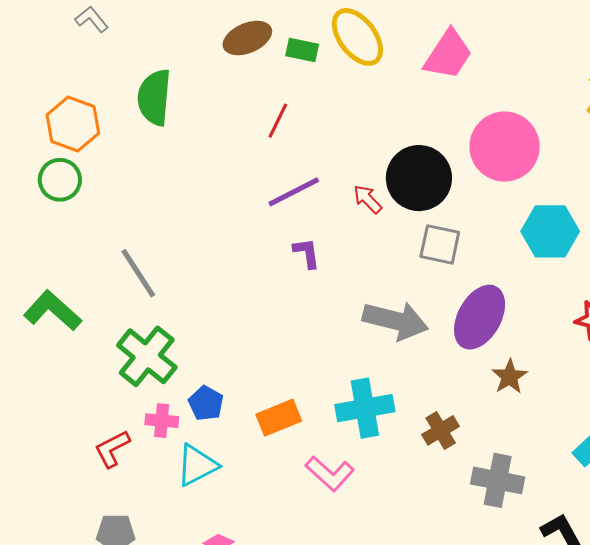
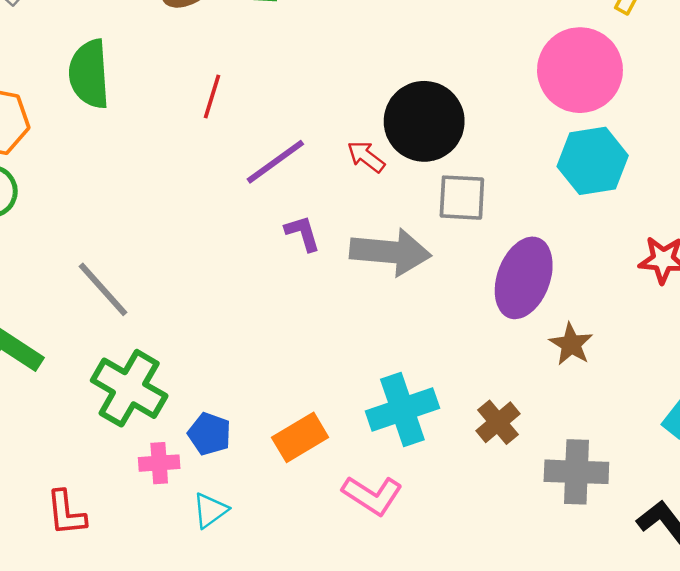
red line: (278, 121) -> (212, 96), moved
pink circle: (505, 147) -> (580, 70), moved
gray arrow: (395, 321) -> (390, 252), moved
red L-shape: (112, 449) -> (66, 513), moved, turned -60
cyan triangle: (197, 465) -> (210, 510), size x0.7

